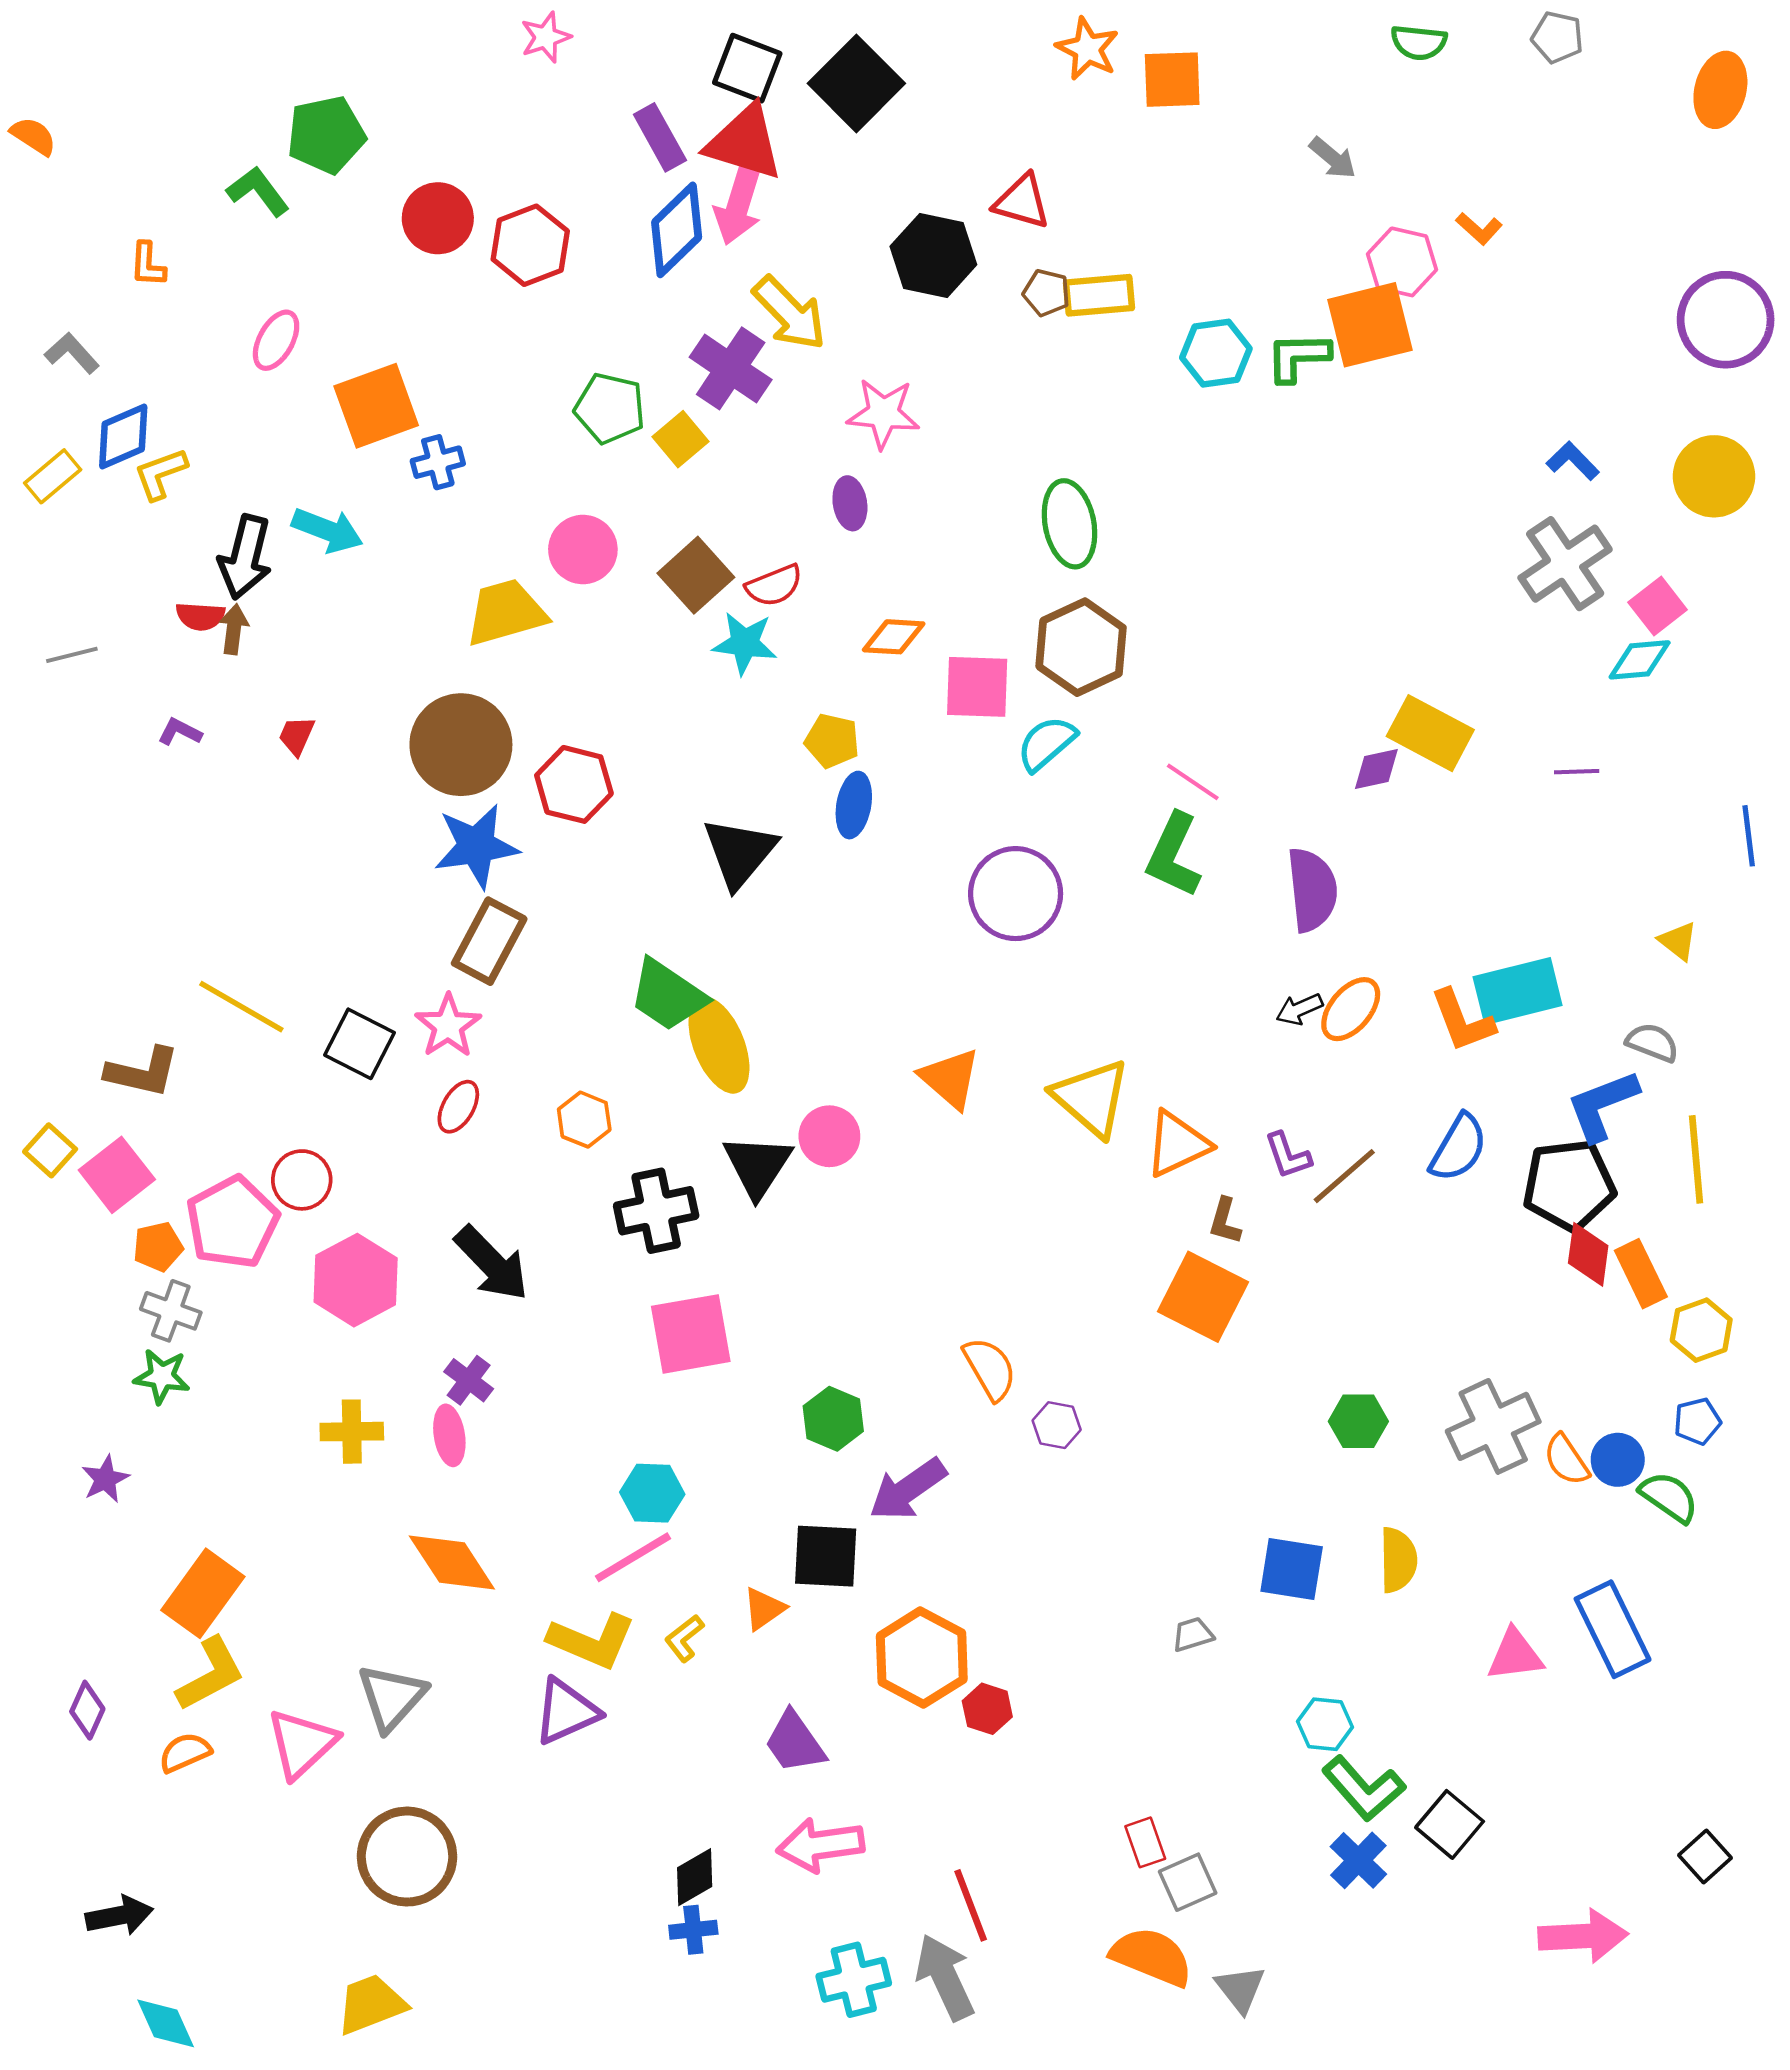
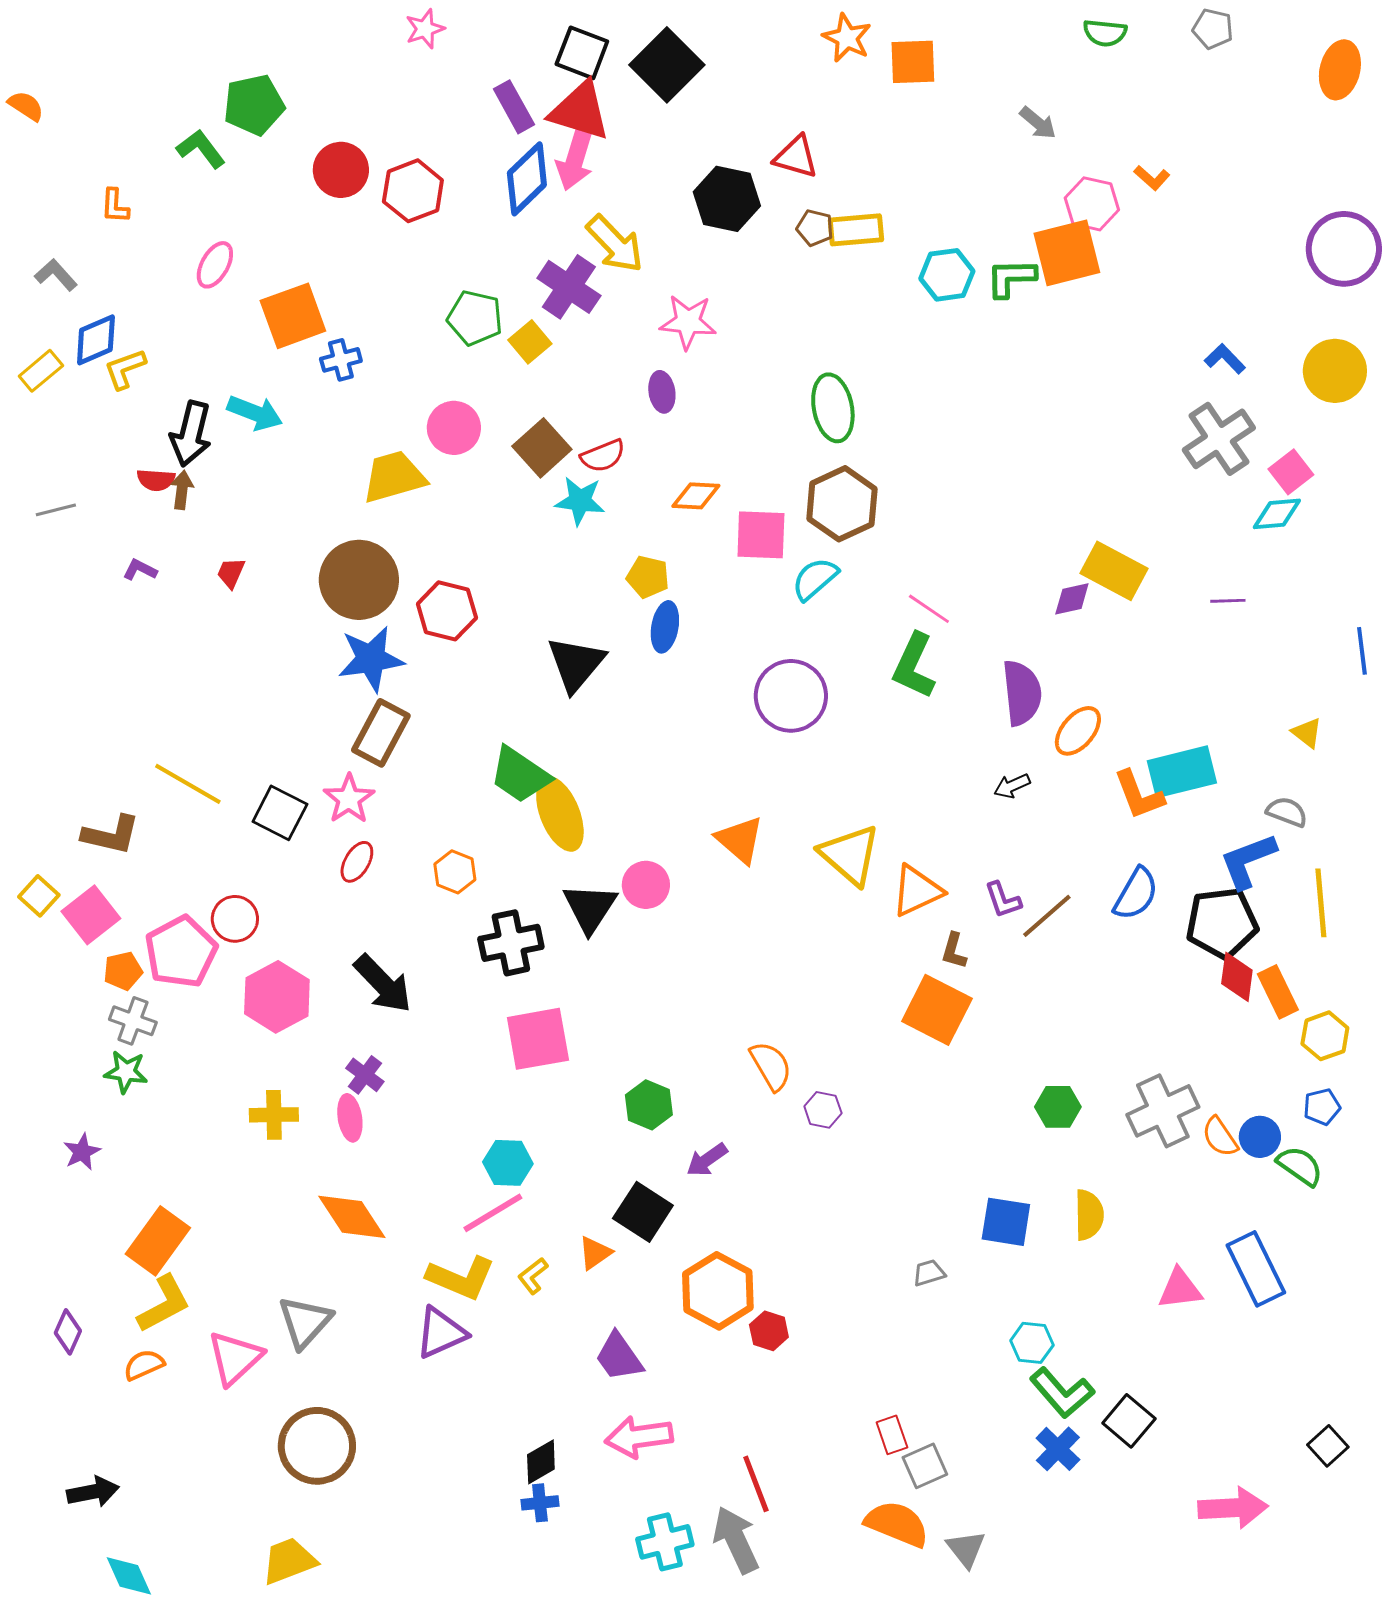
orange ellipse: (1351, 1009) -> (1078, 731), moved
purple arrow: (908, 1489) -> (707, 1160), size x0.7
black square: (826, 1556) -> (643, 1212), turned 30

